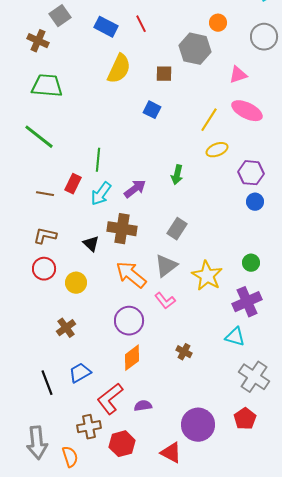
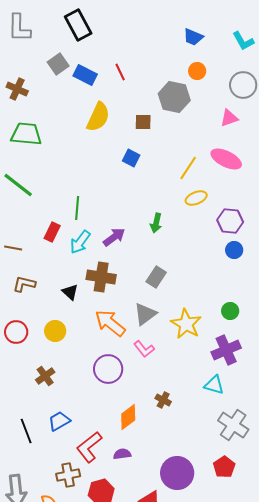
gray square: (60, 16) -> (58, 64), moved
pink triangle: (238, 75) -> (229, 118), moved
brown line: (45, 194) -> (13, 248), moved
red circle: (44, 269) -> (16, 332), moved
orange diamond: (132, 358) -> (128, 417), moved

